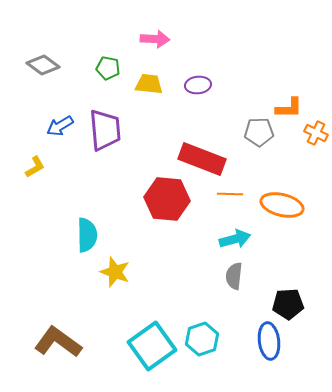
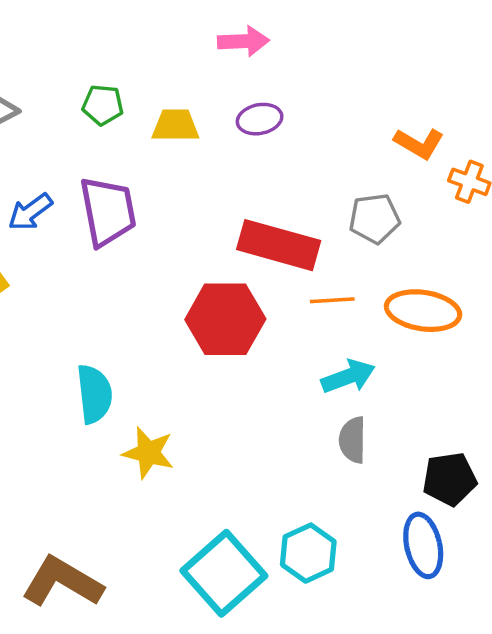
pink arrow: (155, 39) -> (243, 41), moved
orange L-shape: (289, 108) -> (419, 143), turned 36
gray pentagon: (259, 132) -> (374, 219), moved

